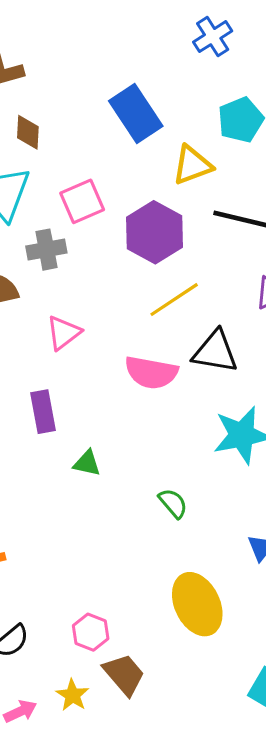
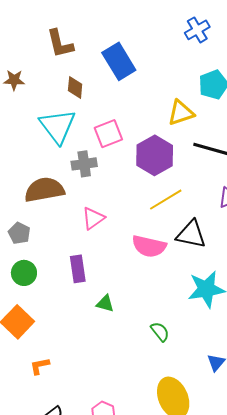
blue rectangle: (136, 113) -> (119, 61), moved

